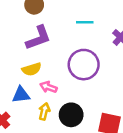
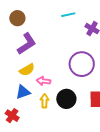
cyan line: (85, 22) -> (68, 15), moved
purple circle: (84, 65) -> (82, 64), moved

